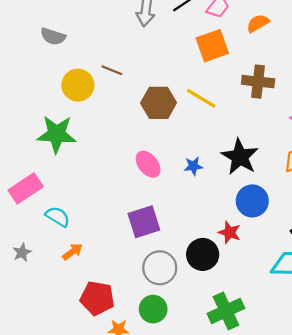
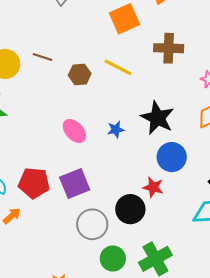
brown line: (112, 70) -> (42, 57), moved
brown hexagon: (159, 103) -> (80, 74), size x0.7
red pentagon: (97, 298) -> (34, 183), moved
green circle: (153, 309) -> (113, 258), moved

